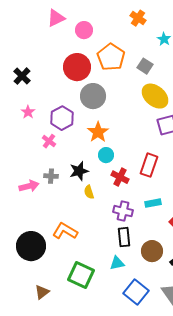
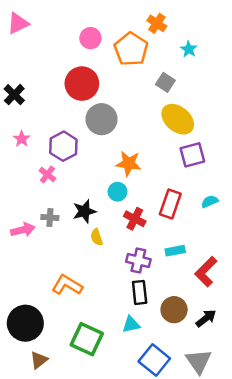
pink triangle: (56, 18) -> (18, 23), moved
orange pentagon: (111, 57) -> (131, 49), moved
orange star: (98, 132) -> (129, 163), moved, turned -30
black circle: (31, 246) -> (25, 323), moved

